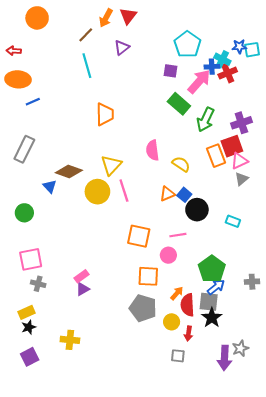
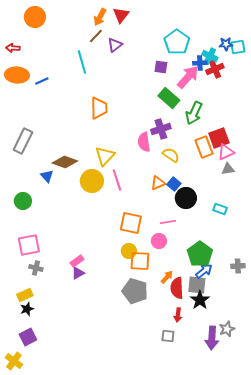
brown line: (86, 35) -> (96, 36), moved
blue line: (33, 102) -> (42, 81), moved
purple cross: (241, 123) -> (161, 129), moved
gray triangle: (241, 179) -> (228, 169), turned 32
yellow circle: (172, 322) -> (129, 251), moved
yellow cross: (70, 340) -> (14, 361), moved, turned 30

